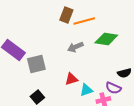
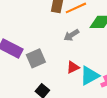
cyan triangle: (86, 90) -> (90, 76), size x1.5

